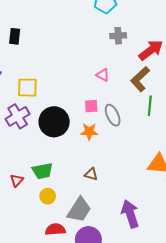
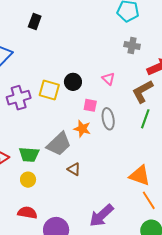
yellow square: (27, 88) -> (49, 90), moved
black circle: (54, 122) -> (73, 82), moved, size x0.6
gray trapezoid: (79, 210) -> (59, 144), moved
purple arrow: (130, 214) -> (101, 216), turned -128

